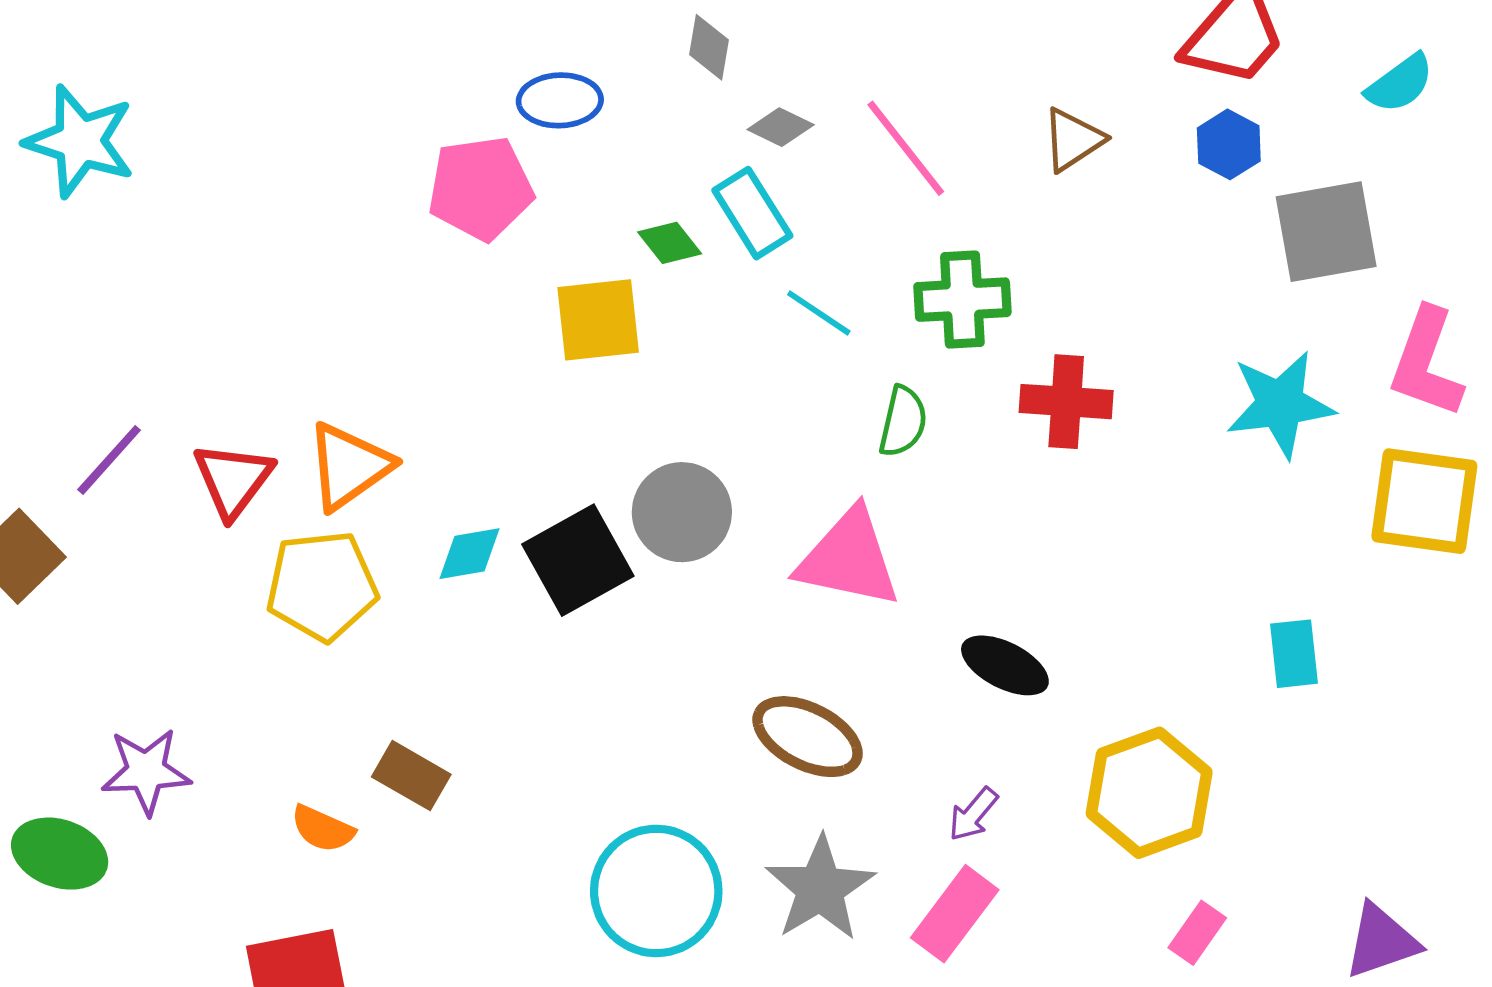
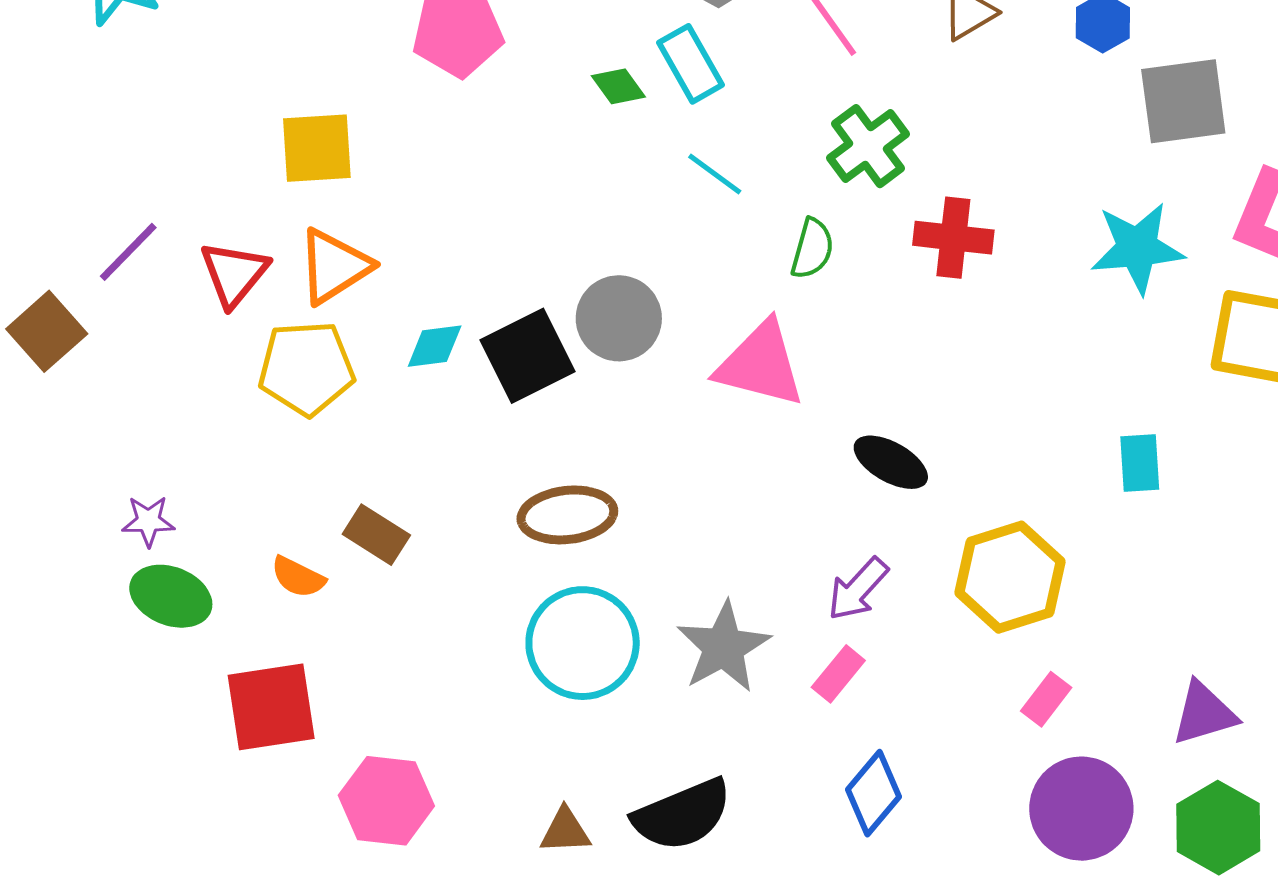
green cross: (962, 300) -> (868, 146), turned -36
cyan line: (819, 313) -> (715, 174), moved
yellow square: (598, 320) -> (317, 148), moved
brown ellipse: (808, 737) -> (567, 515), moved, turned -36
purple star: (146, 771) -> (148, 521), size x0.7
purple arrow: (973, 814) -> (858, 589), size x1.4
green ellipse: (60, 854) -> (171, 596), moved
pink rectangle: (955, 914) -> (838, 674), size x0.7

